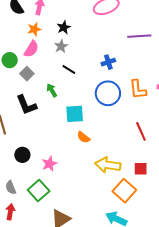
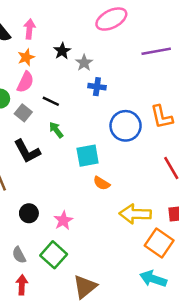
gray star: (61, 46) -> (84, 63), moved
blue cross: (108, 62) -> (97, 87), moved, turned 32
black line: (69, 70) -> (51, 101), moved

